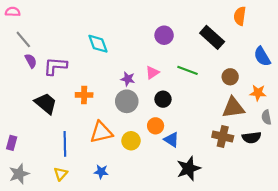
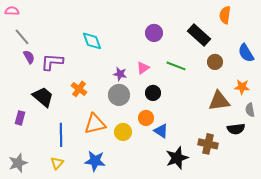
brown circle: (230, 77) -> (215, 62), moved
orange cross: (84, 95) -> (79, 89), turned 35
brown cross: (223, 136) -> (208, 144), moved
purple rectangle: (12, 143) -> (20, 118), moved
blue star: (101, 172) -> (95, 161), size x1.5

